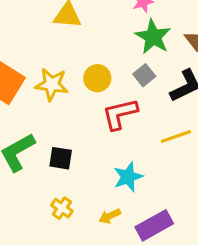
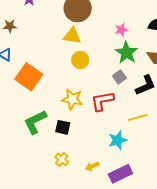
yellow circle: (97, 78) -> (80, 60), moved
yellow star: (52, 84) -> (72, 99), moved
cyan star: (128, 177) -> (118, 140), moved

